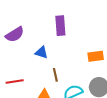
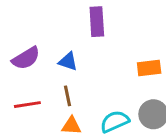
purple semicircle: (15, 34) -> (26, 58), moved
brown line: (55, 75) -> (68, 96), moved

